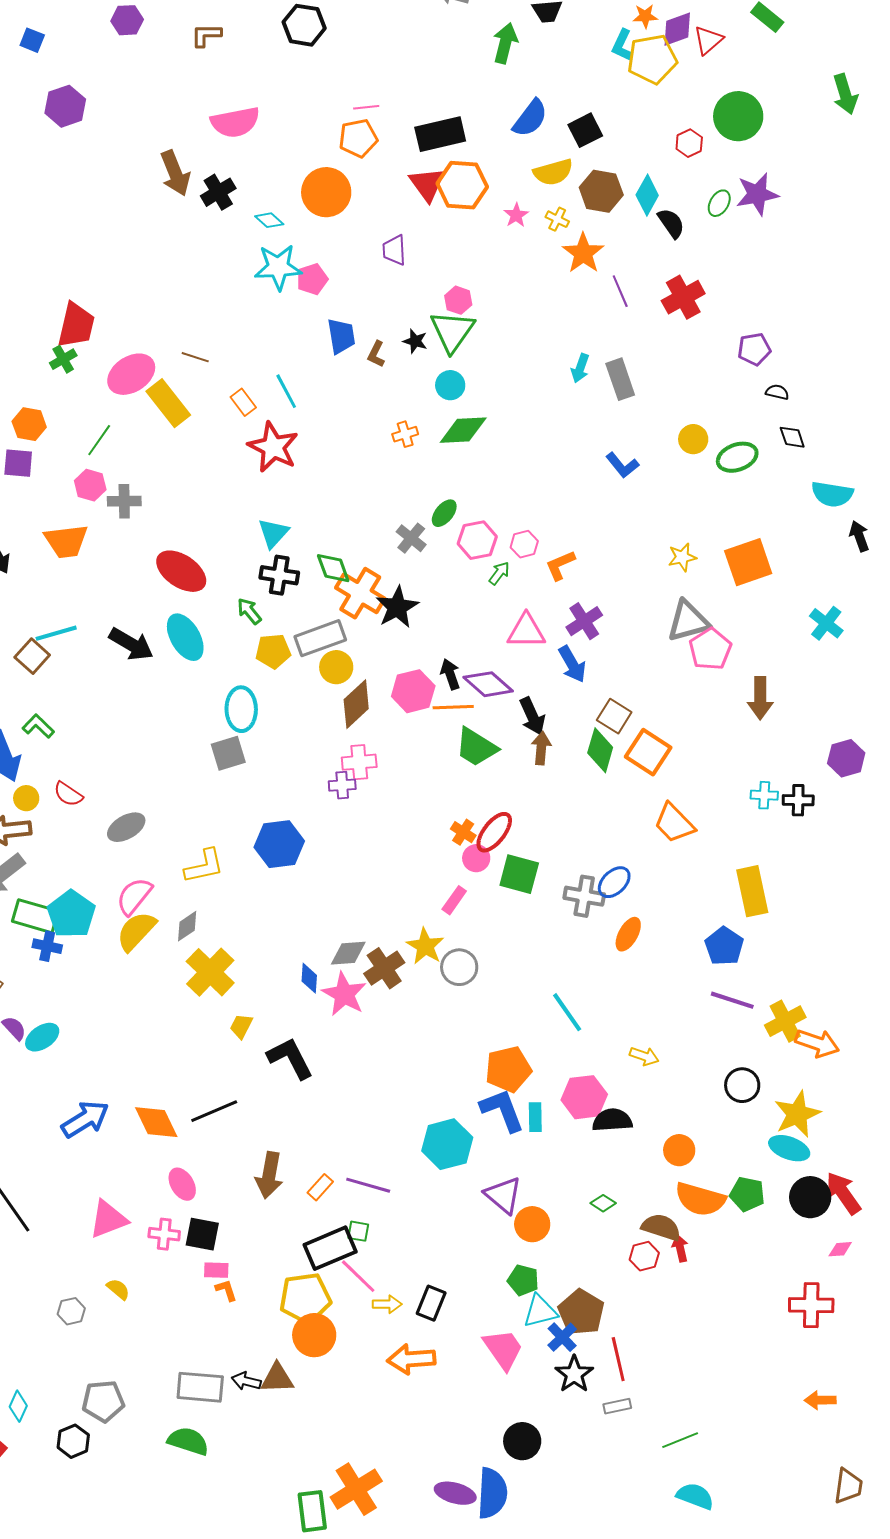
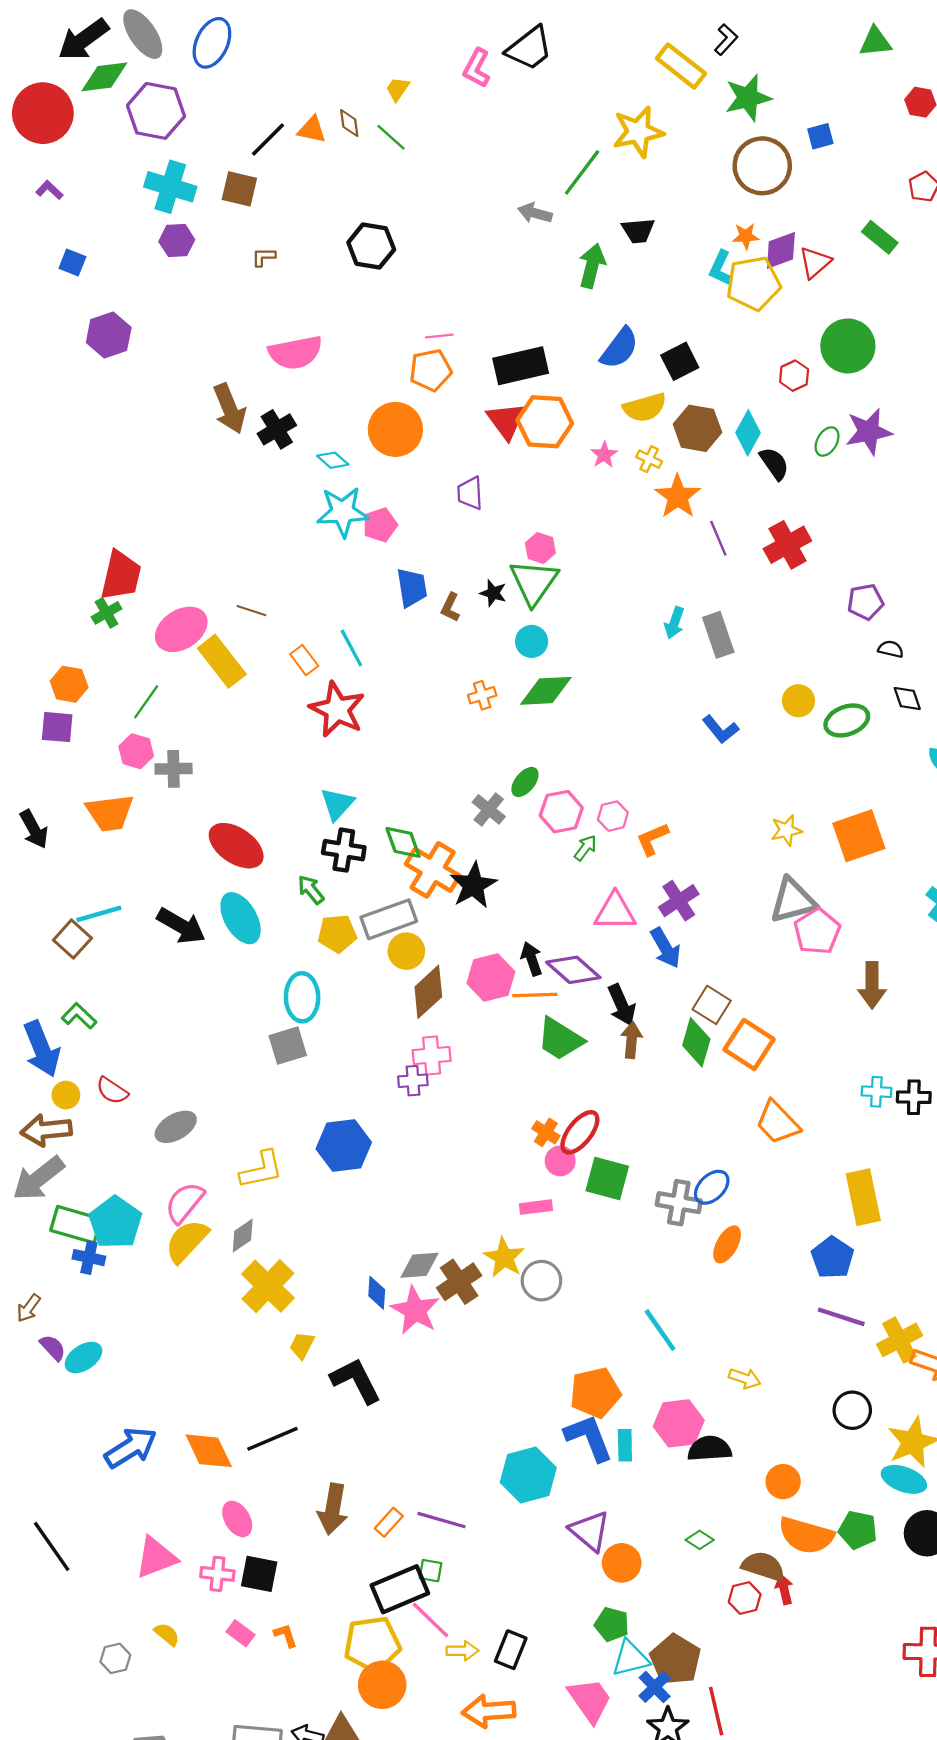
brown L-shape: (206, 35) -> (264, 257), size x0.7
pink rectangle: (454, 900) -> (536, 1207), turned 48
pink rectangle: (216, 1270) -> (241, 1633), moved, turned 35

